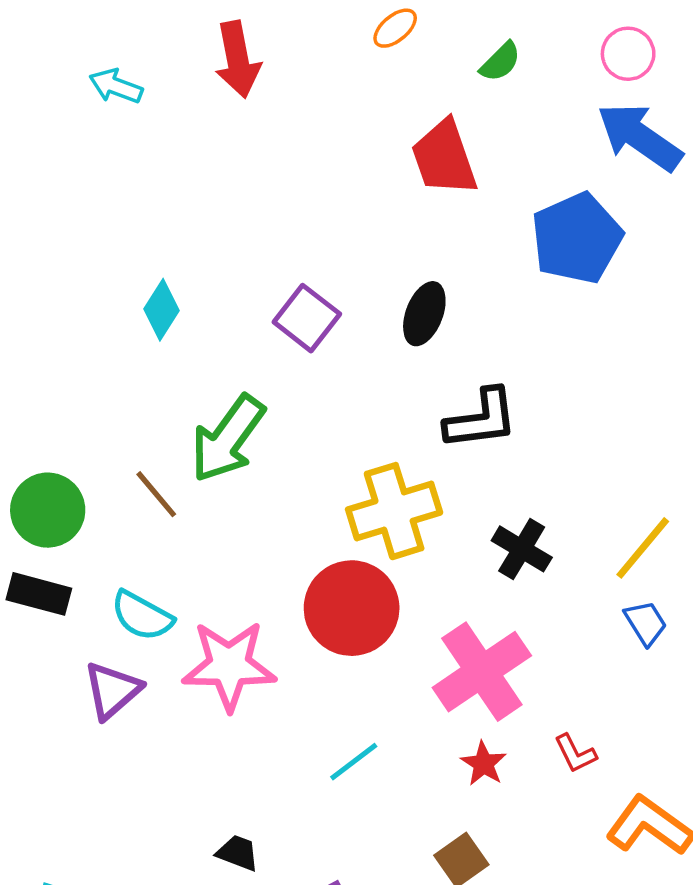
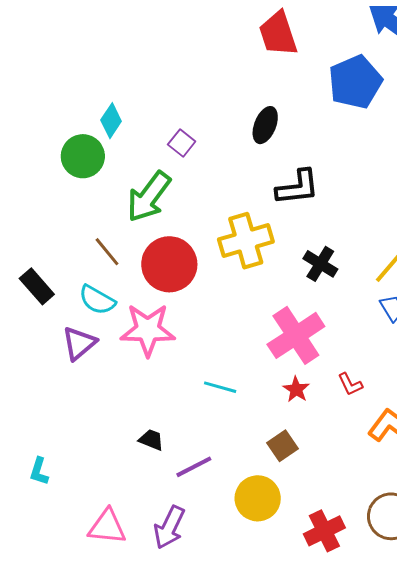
purple square: (307, 318) -> (182, 143), moved, size x0.7
brown line: (156, 494) -> (107, 252), moved
green circle: (48, 510) -> (83, 156), moved
black rectangle: (39, 594) -> (37, 286), turned 33
red circle: (352, 608) -> (169, 264), moved
cyan line: (354, 762) -> (220, 387), turned 52

